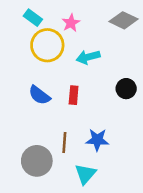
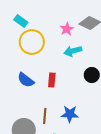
pink star: (71, 23) -> (67, 29), moved
cyan arrow: (88, 57) -> (73, 51), moved

